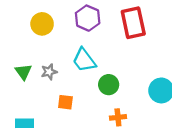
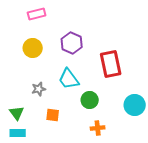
red rectangle: (133, 23) -> (111, 64), moved
green triangle: (23, 72) -> (17, 113), moved

